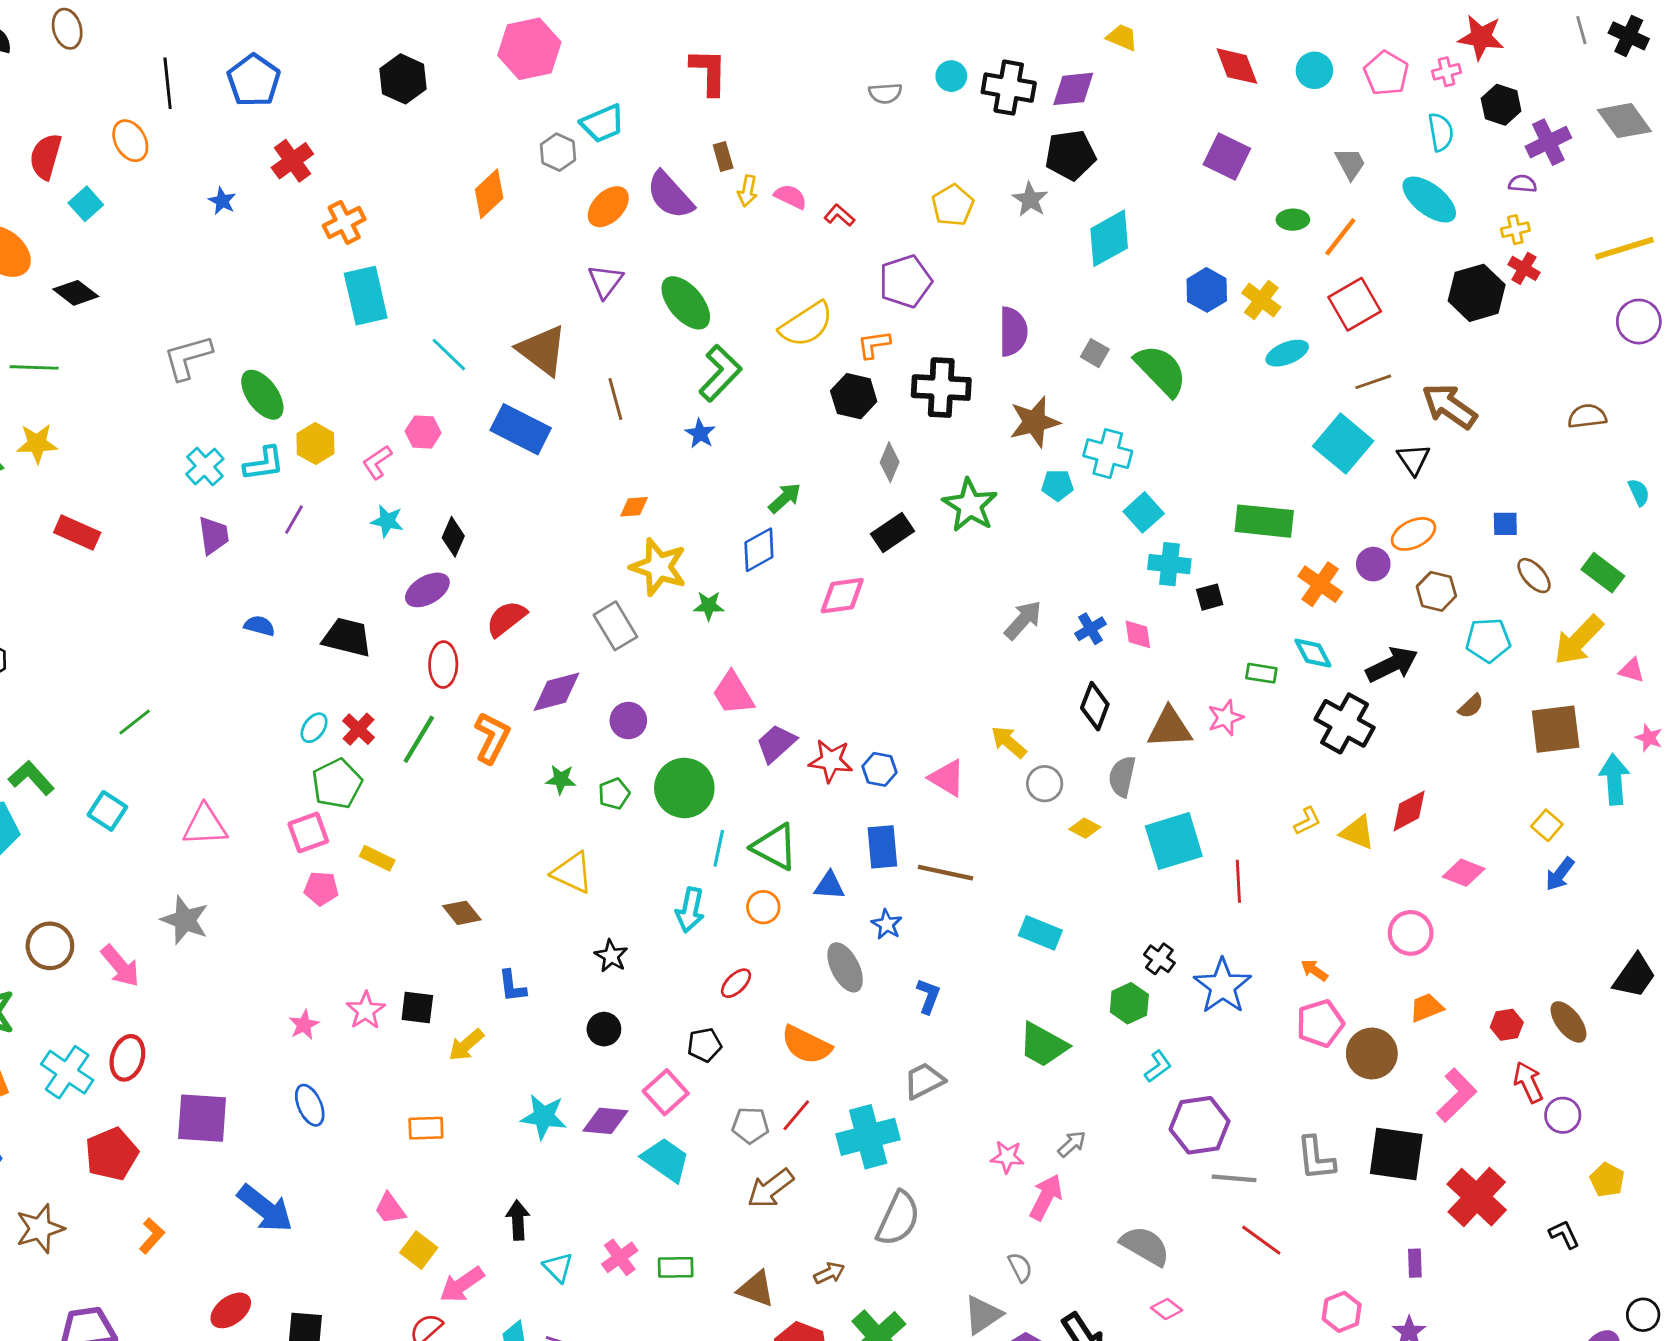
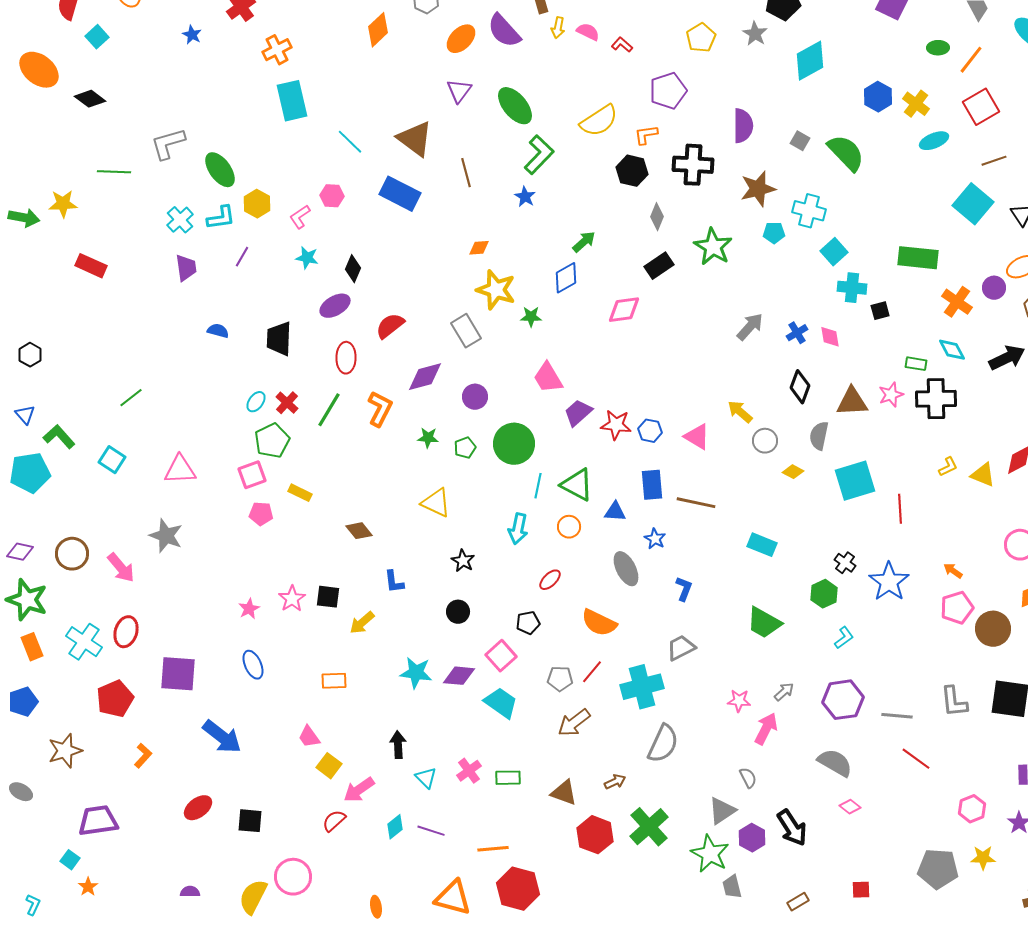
green line: (34, 367) -> (114, 172), moved
black trapezoid: (347, 637) -> (279, 339), turned -102
black cross: (1345, 723) -> (936, 399), moved, turned -30
purple hexagon: (1200, 1125) -> (843, 700), moved

